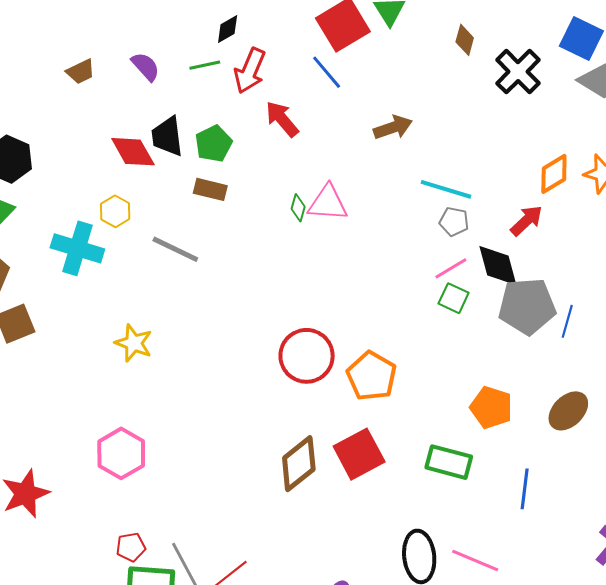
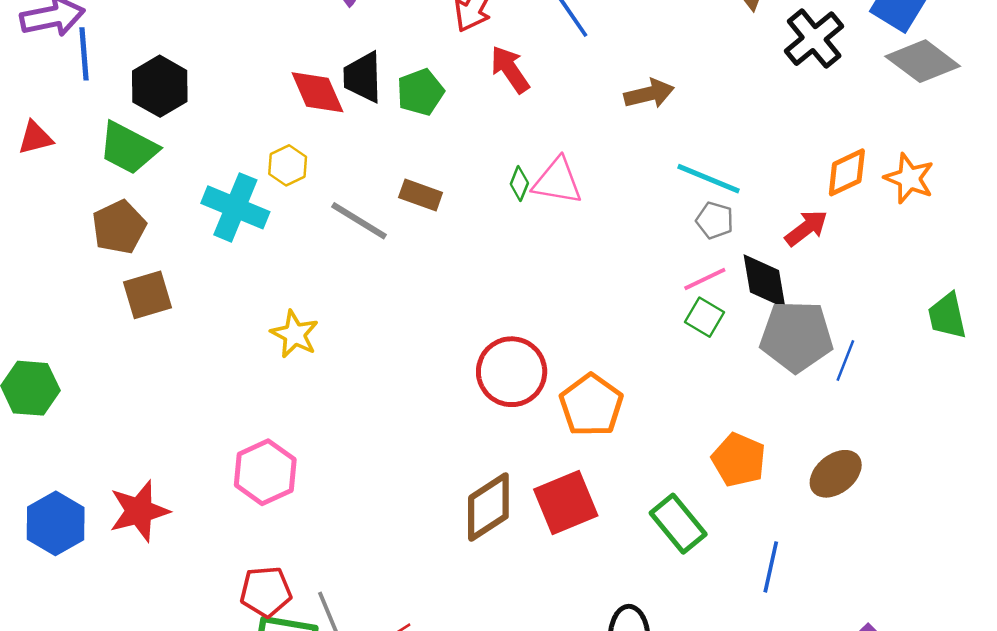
brown rectangle: (210, 189) -> (421, 195), moved
green rectangle: (449, 462) -> (678, 524), turned 30
red pentagon: (131, 547) -> (266, 592), size x1.4

